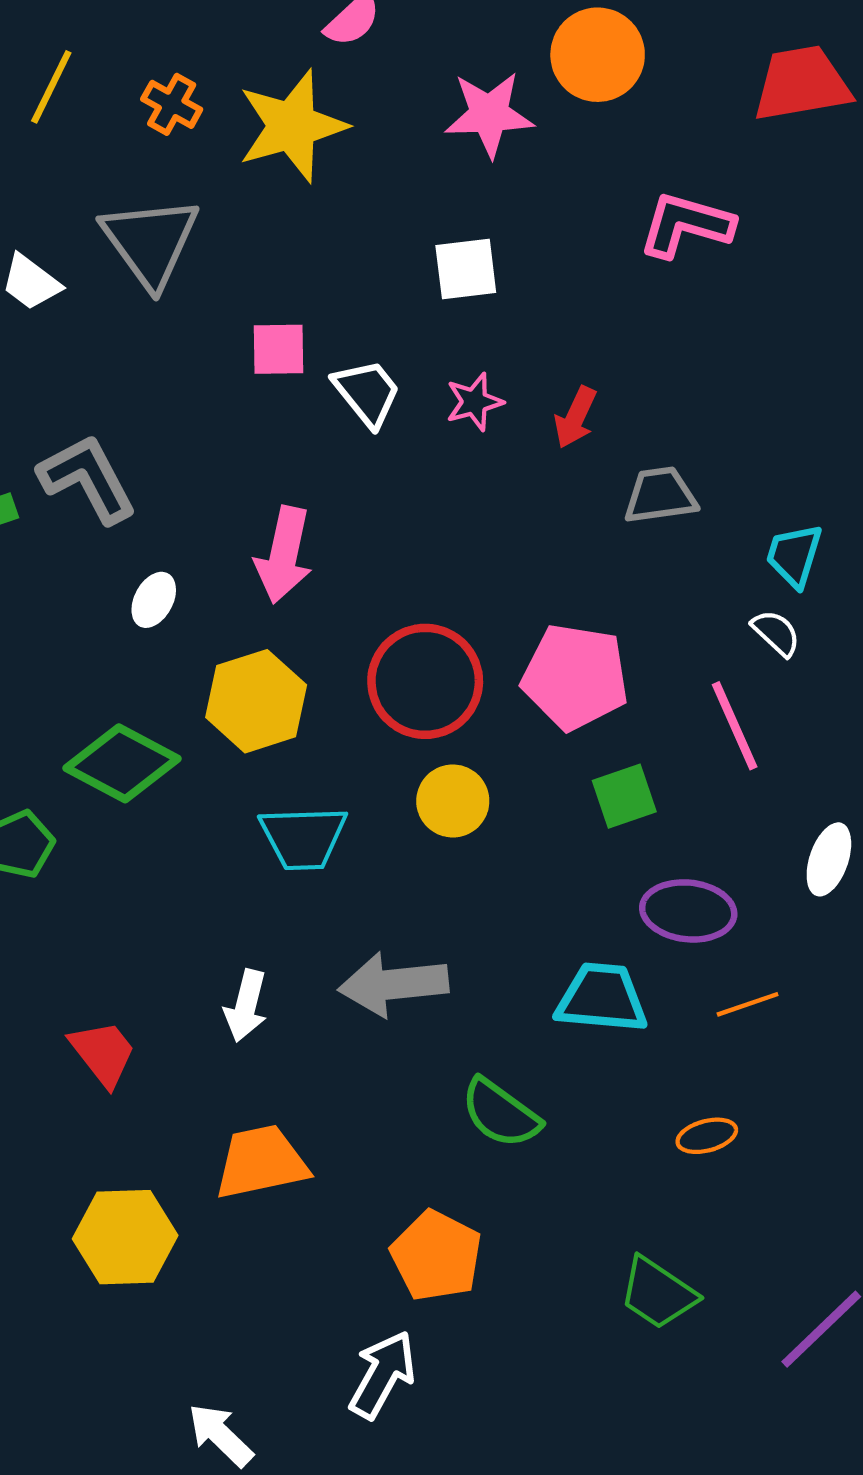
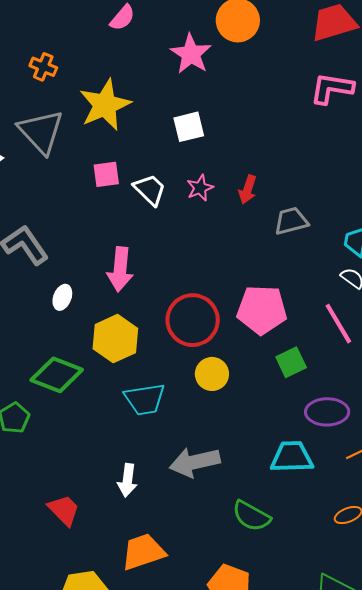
pink star: (489, 114) -> (191, 54), turned -30
yellow star: (292, 126) -> (105, 105), moved
pink L-shape: (686, 225) -> (332, 88), moved

